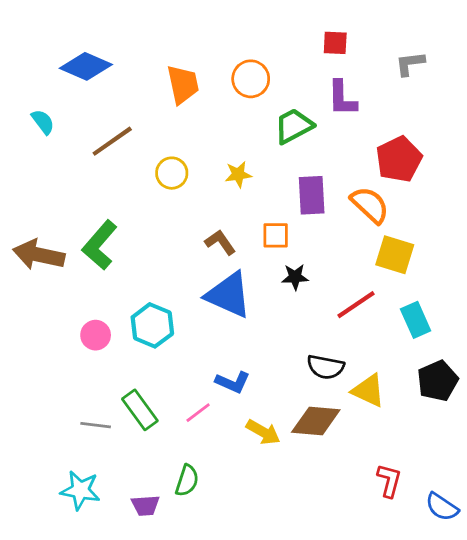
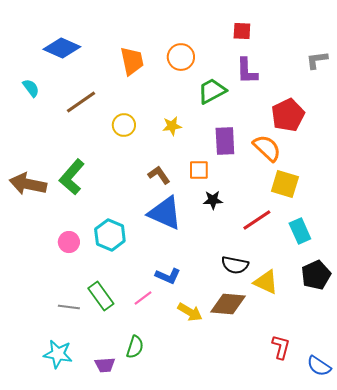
gray L-shape: (410, 64) -> (317, 60), moved

